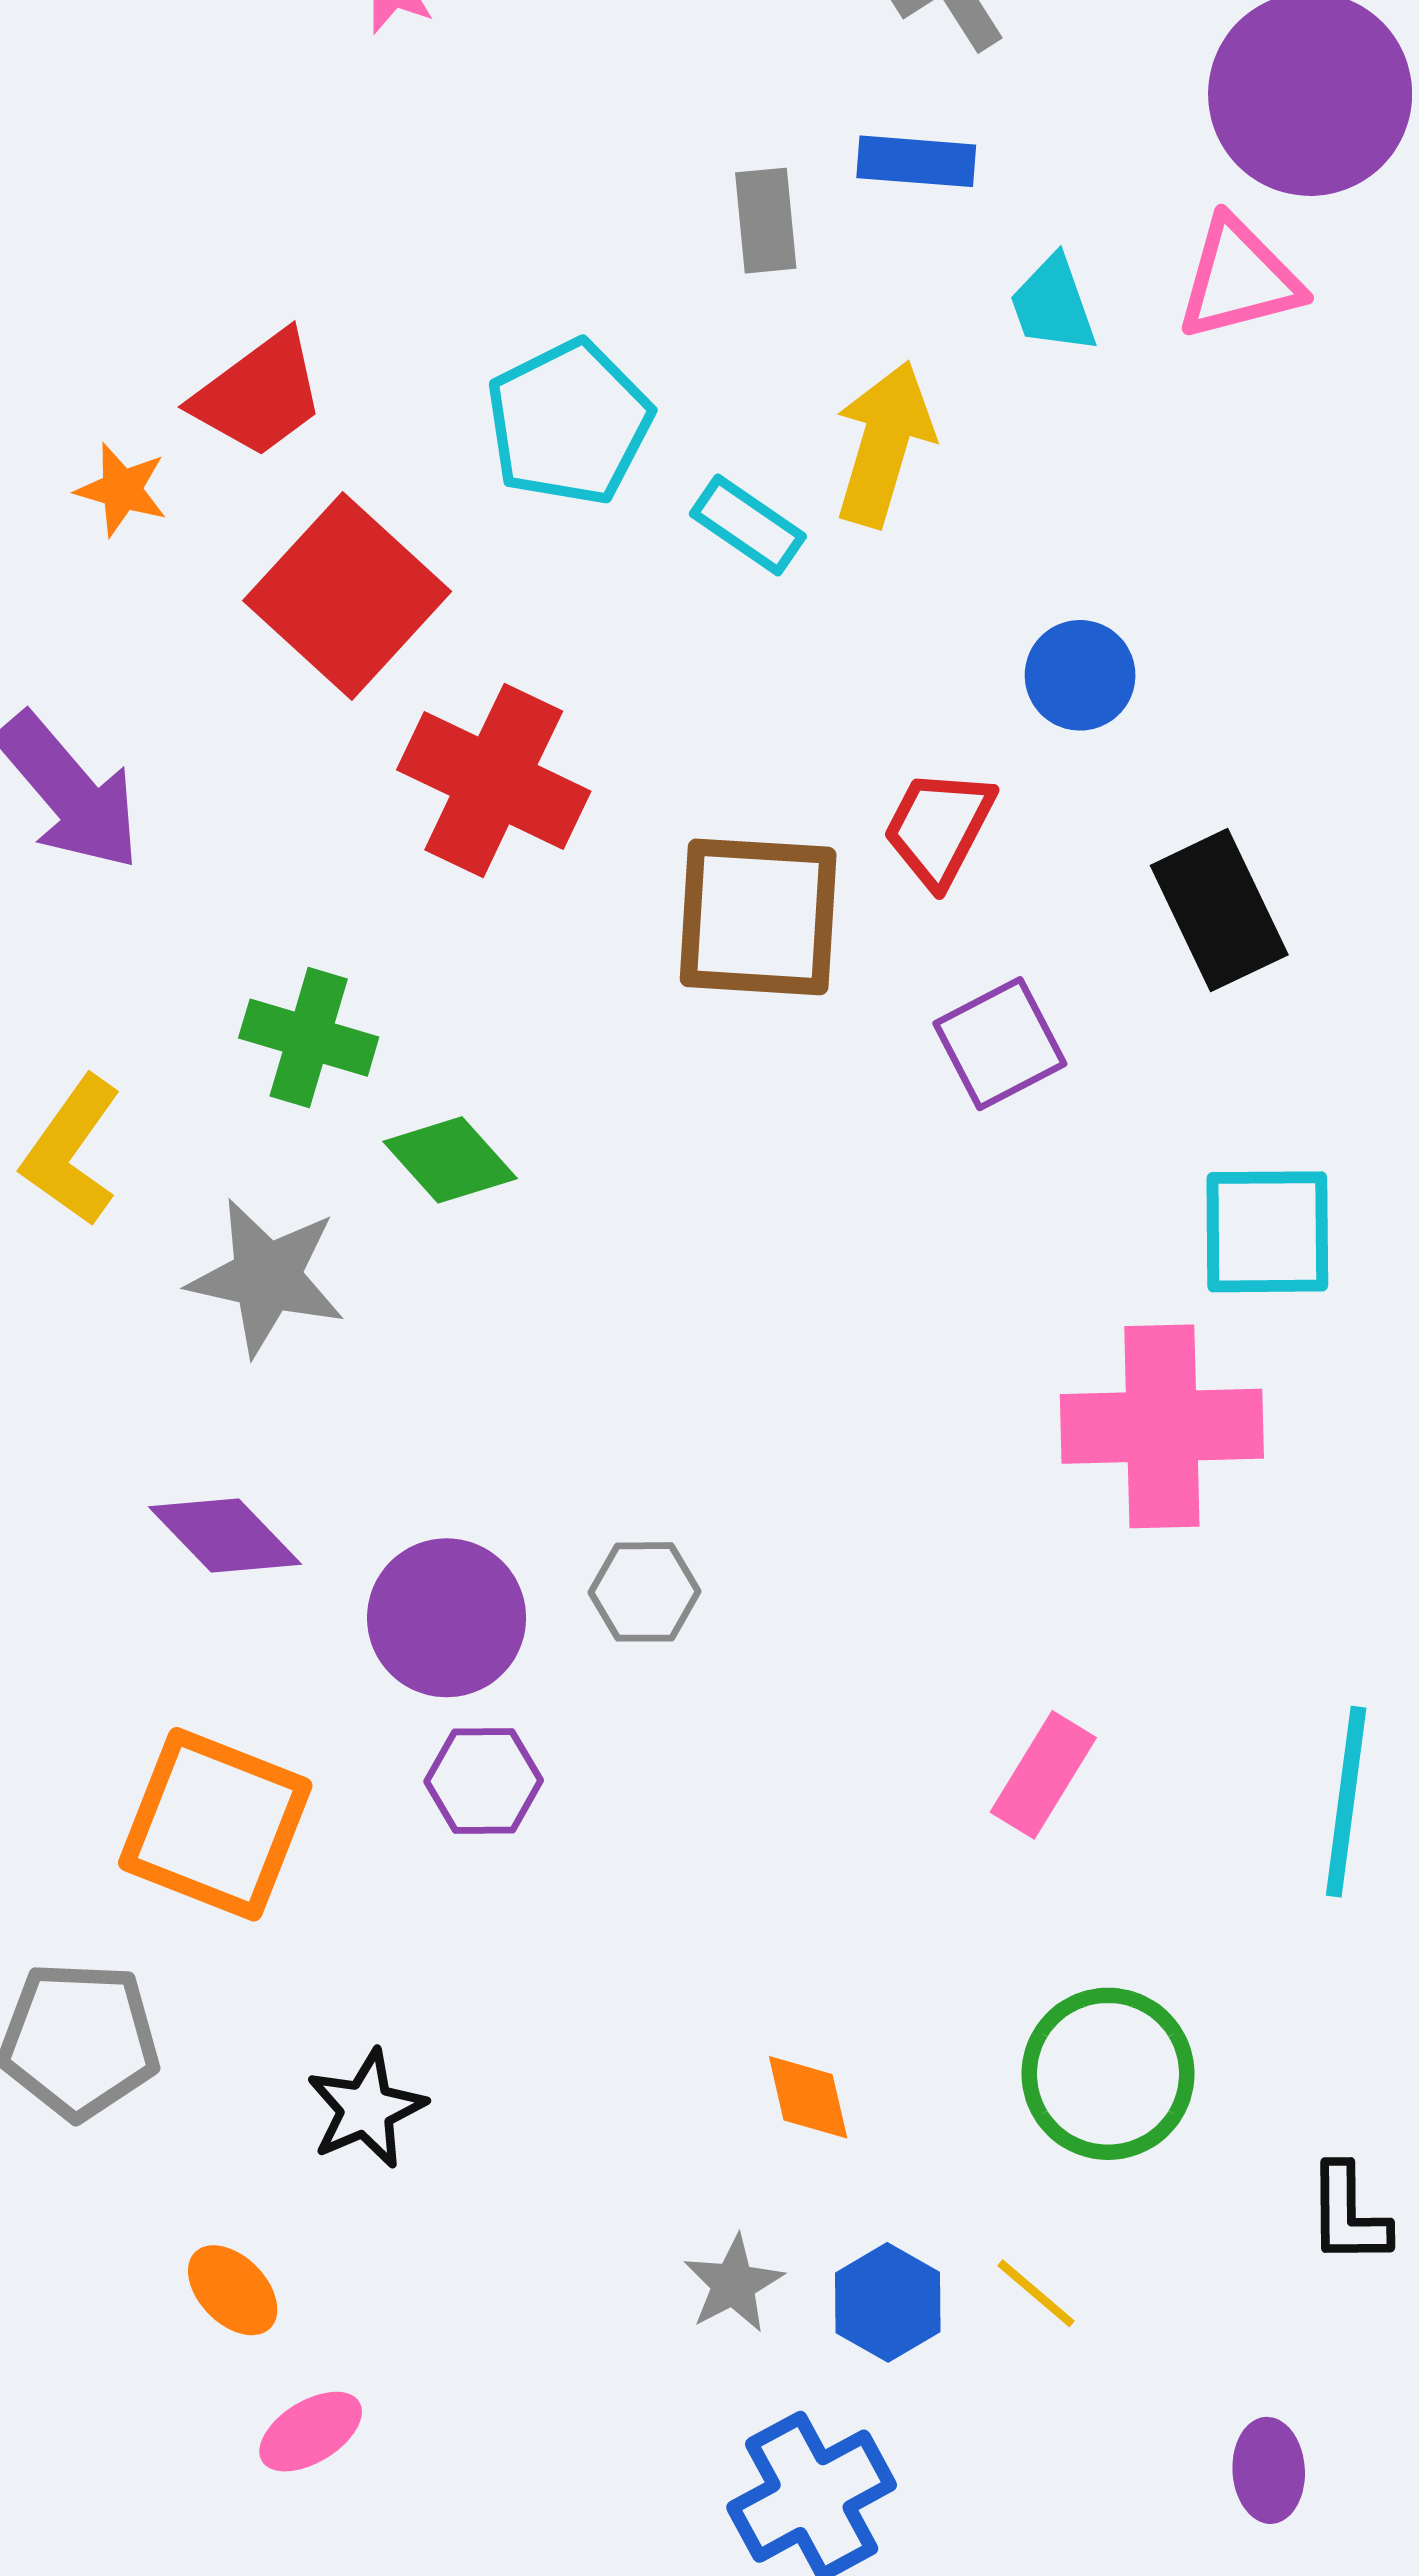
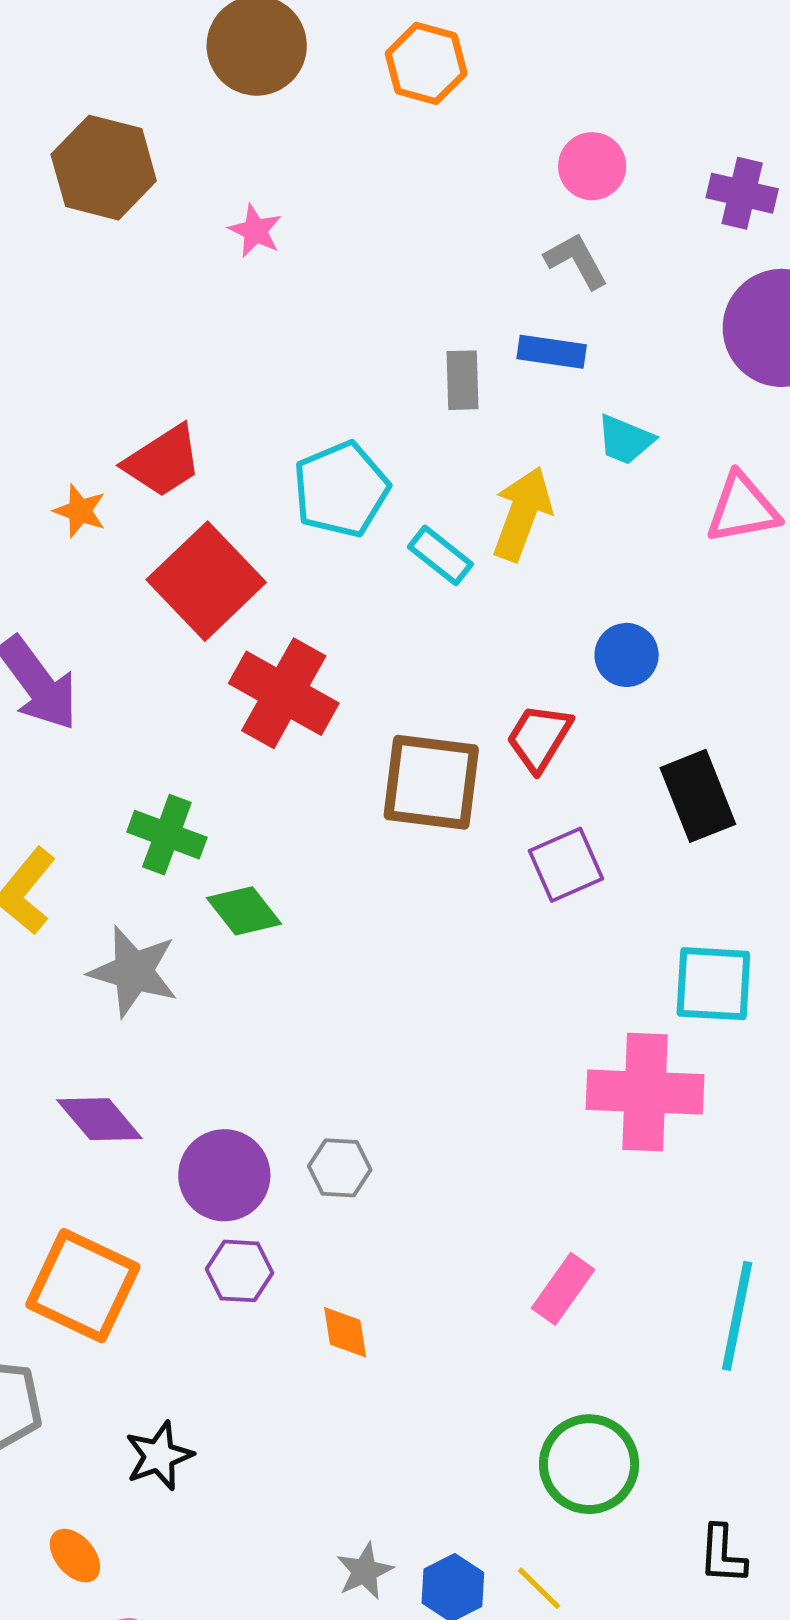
pink triangle: (1239, 279) -> (742, 509), moved
cyan trapezoid: (1053, 305) -> (625, 440), turned -52
orange diamond: (808, 2097) -> (345, 1332), moved

